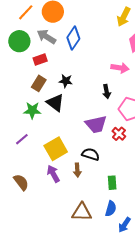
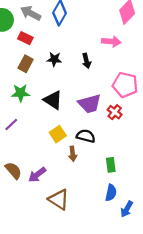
red rectangle: (40, 60) -> (25, 38), turned 48
black arrow: (107, 92) -> (87, 61), moved
black triangle: (55, 103) -> (53, 100), moved
yellow square: (56, 149) -> (58, 134), moved, size x0.7
purple arrow: (53, 174) -> (37, 175), moved, turned -96
brown triangle: (82, 212) -> (59, 199), moved, turned 35

